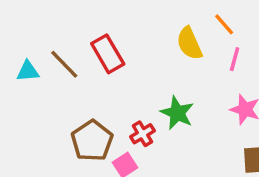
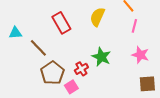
yellow semicircle: (189, 43) -> (97, 17), moved, turned 48
brown line: (64, 64) -> (38, 48), moved

